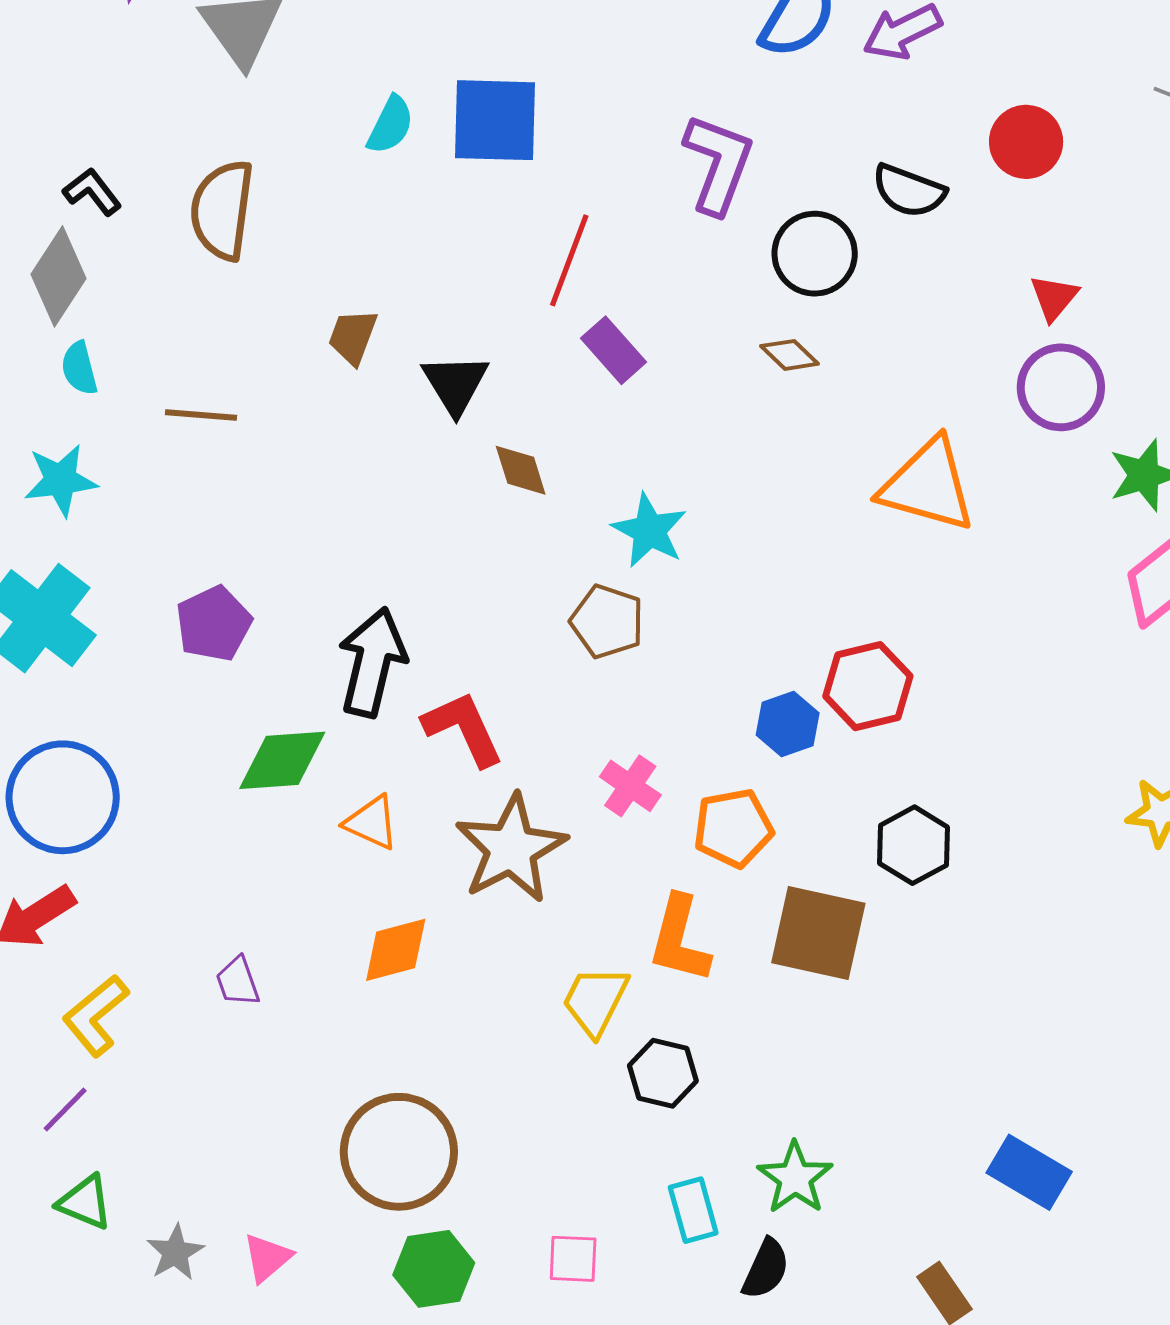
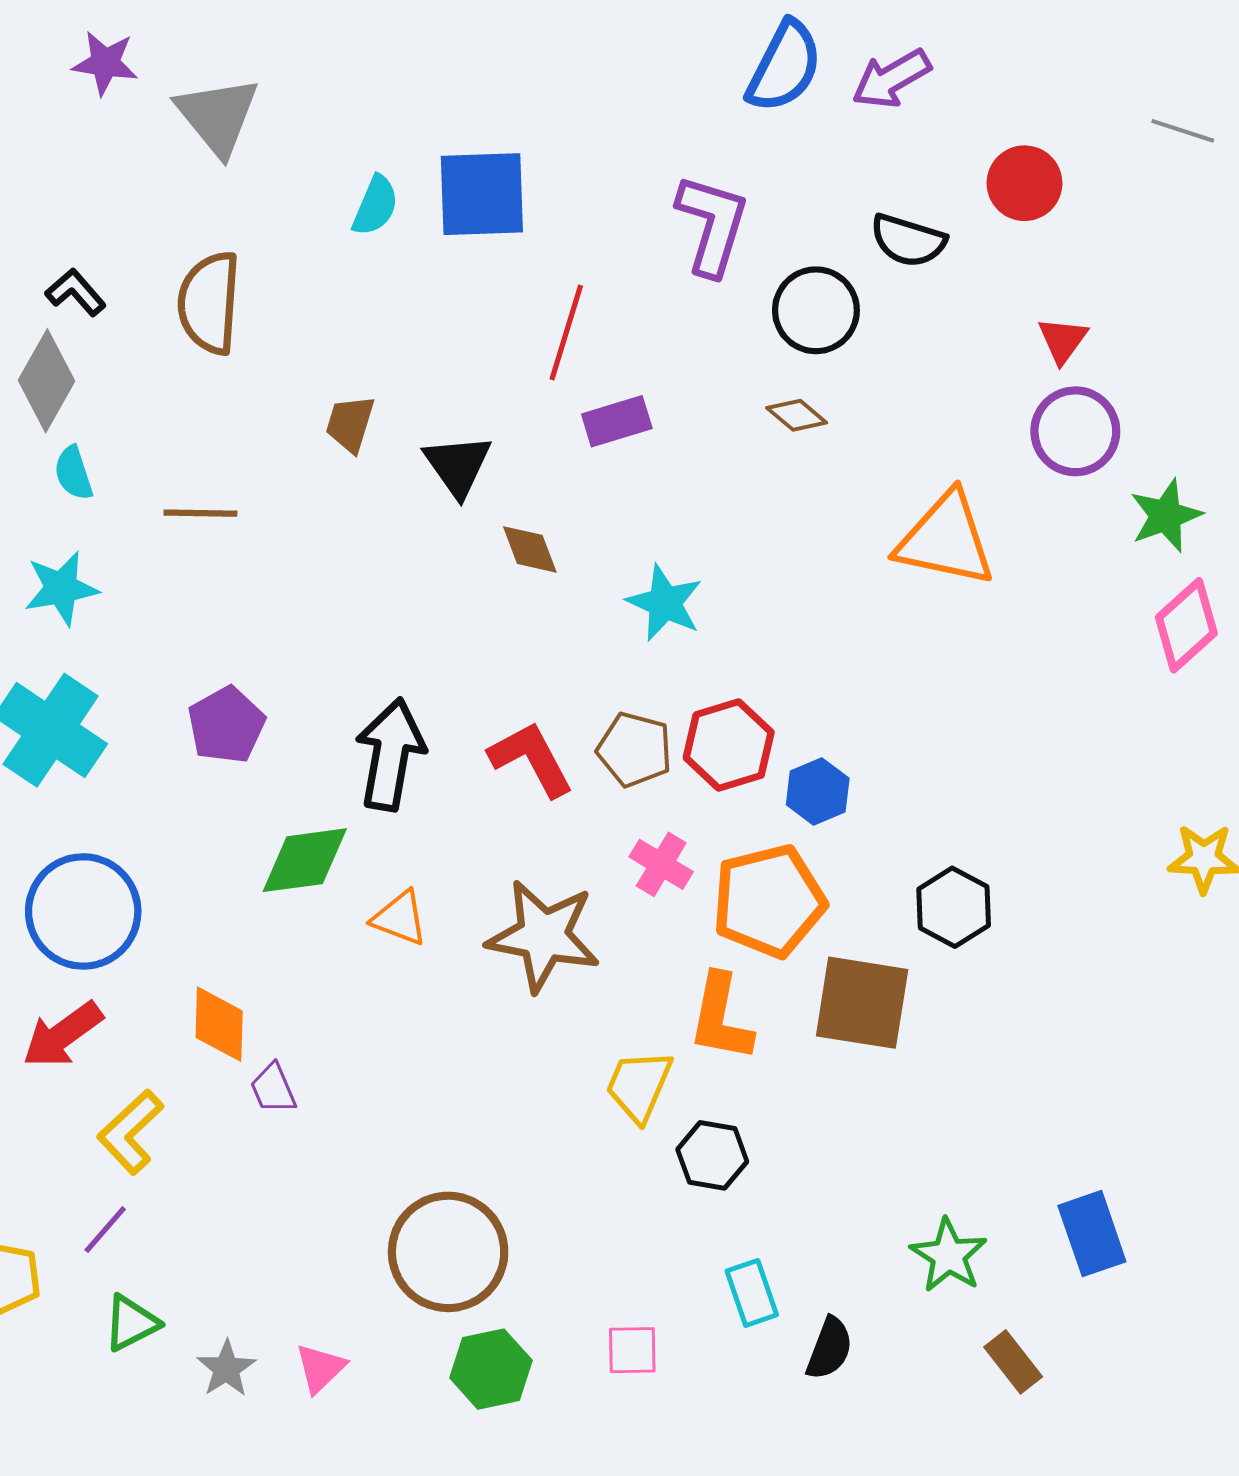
purple rectangle: (613, 350) -> (617, 421), turned -62
brown pentagon: (607, 621) -> (635, 749), moved
red hexagon: (868, 686) -> (729, 745), moved
red L-shape: (463, 729) -> (531, 759), moved
orange pentagon: (733, 828) -> (769, 901), size x1.4
brown star: (511, 849) -> (543, 936), turned -30
orange diamond: (396, 950) -> (219, 1024), moved, turned -70
blue rectangle: (1029, 1172) -> (1092, 1234), turned 44
green star: (795, 1178) -> (949, 1256), moved
green triangle: (85, 1202) -> (131, 1323), turned -46

